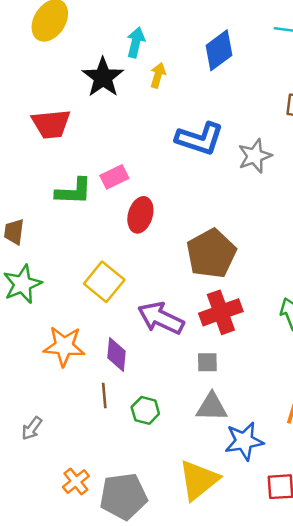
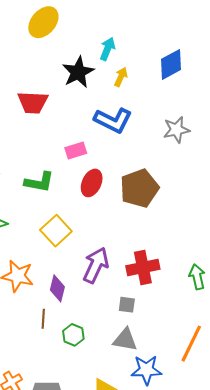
blue L-shape: (200, 139) -> (113, 120), moved
gray star: (255, 156) -> (176, 130), moved
green L-shape: (74, 191) -> (39, 182), moved
brown pentagon: (211, 254) -> (139, 188), moved
purple arrow: (161, 318) -> (96, 265), turned 81

